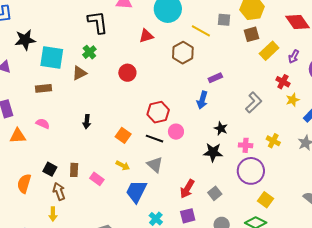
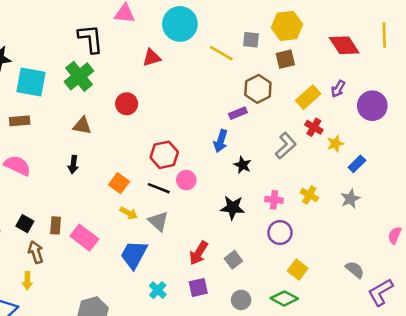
yellow rectangle: (269, 51) -> (308, 97), moved
green cross: (89, 52) -> (79, 76), size x1.6
brown hexagon: (183, 53) -> (258, 89), moved
brown triangle: (79, 73) -> (82, 126), moved, turned 35
red cross: (283, 82) -> (314, 127), moved
pink semicircle: (43, 124) -> (17, 166), size x1.5
black star: (221, 128) -> (243, 165), moved
yellow arrow: (123, 166) -> (129, 213), moved
purple circle: (251, 171) -> (280, 233), size x0.7
pink rectangle: (97, 179) -> (84, 238), size x1.5

